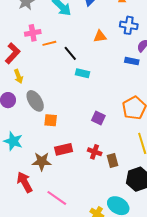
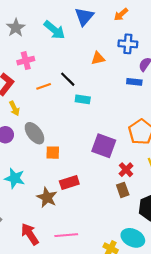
orange line: (49, 43) -> (44, 86), moved
purple square: (98, 118) -> (104, 146), size x1.6
red cross: (95, 152) -> (126, 170), moved, turned 32
brown star: (42, 161) -> (47, 197), turned 30
red arrow: (25, 182) -> (30, 234), moved
pink line: (57, 198) -> (66, 235), turned -35

